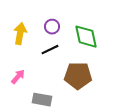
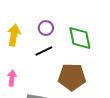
pink arrow: (18, 77) -> (12, 78), turned -35

